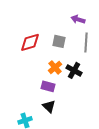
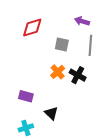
red diamond: (30, 42) -> (32, 27), moved
purple rectangle: (48, 86) -> (26, 96), moved

